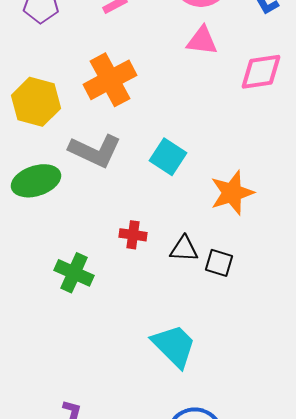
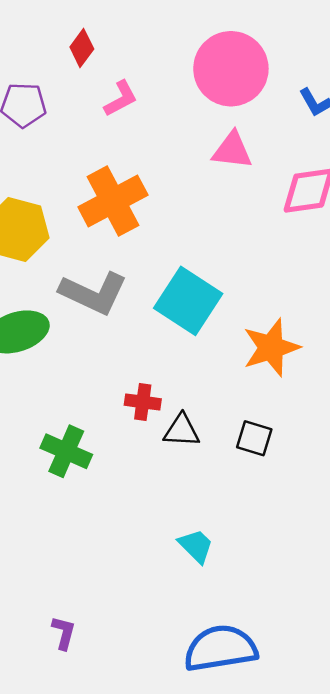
cyan square: (168, 157) -> (188, 301), size x1.4
black triangle: (184, 249) -> (182, 431), moved
cyan trapezoid: (174, 346) -> (196, 546), size x0.6

